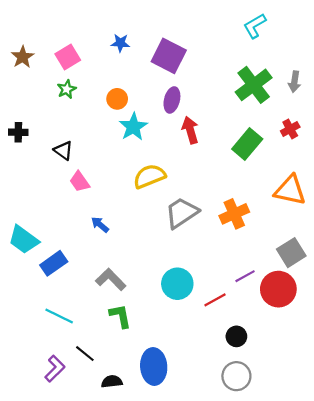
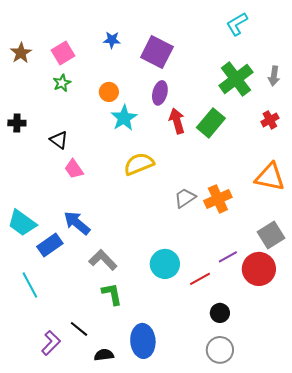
green rectangle: (247, 144) -> (211, 123), moved
gray trapezoid: (182, 213) -> (185, 198), moved, size x0.7
blue arrow: (100, 225) -> (77, 223), moved, size x1.6
cyan line: (59, 316) -> (30, 285), moved, turned 36

